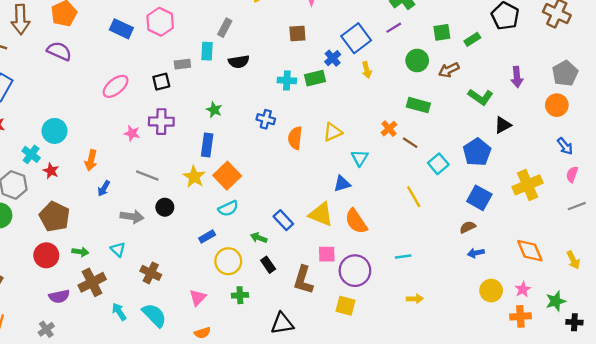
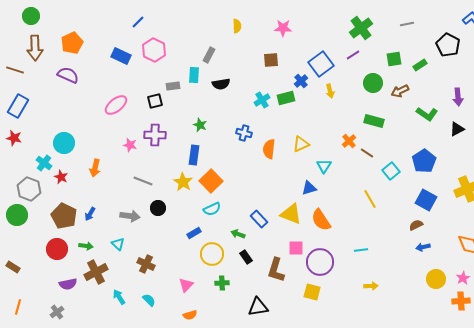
cyan cross: (287, 80) -> (262, 100), turned -35
black triangle: (503, 125) -> (457, 129), moved
blue arrow: (104, 188) -> (90, 214), moved
cyan semicircle: (154, 315) -> (149, 300), size x0.6

